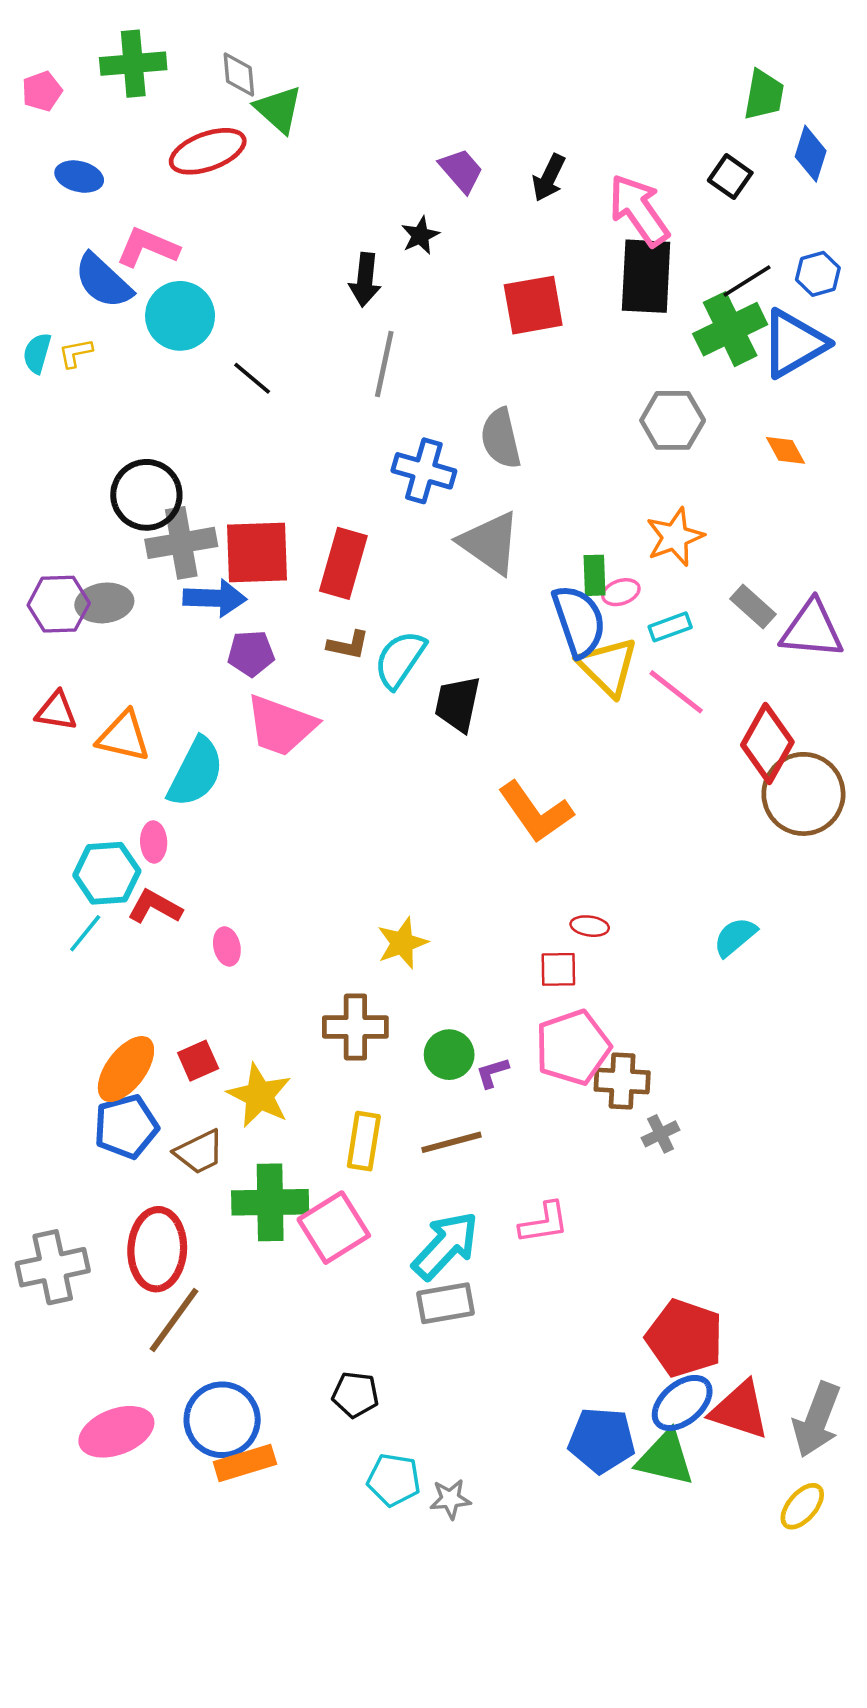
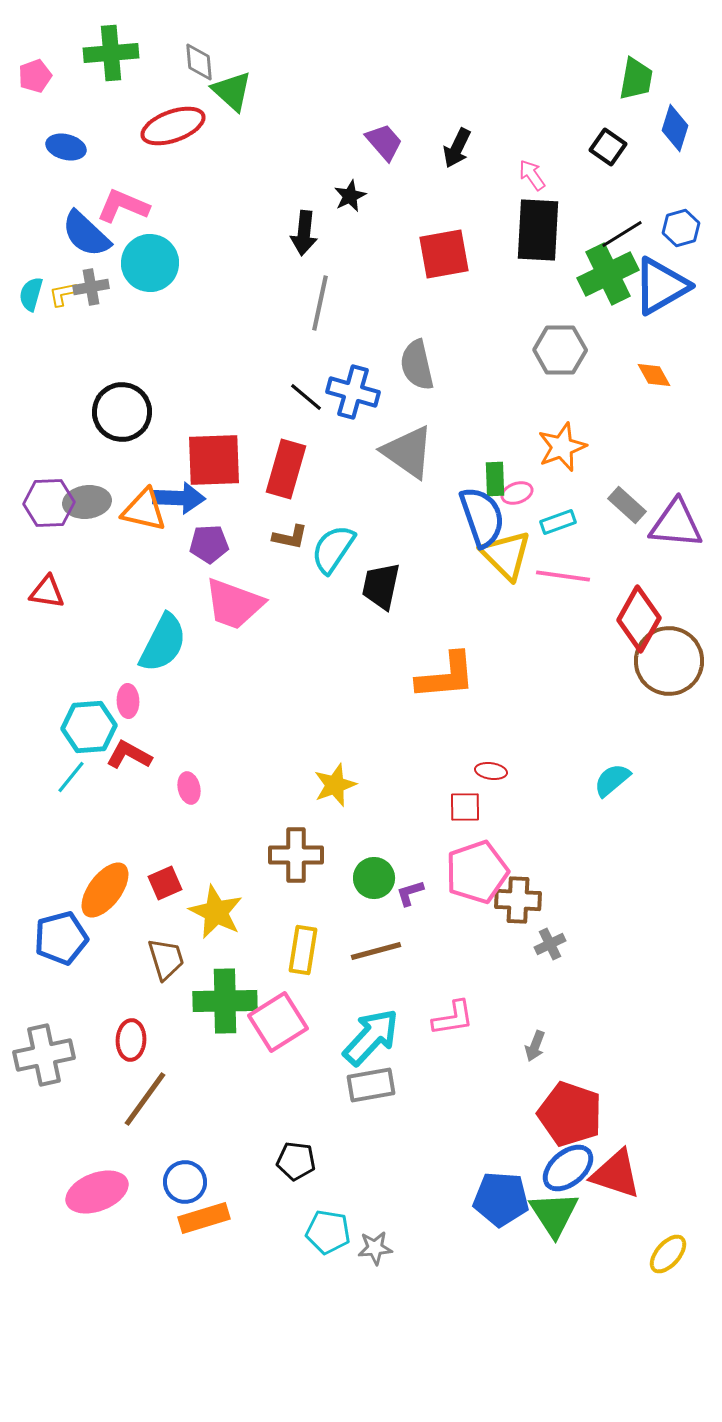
pink arrow: (639, 210) -> (532, 175), size x0.5
black line: (252, 378) -> (306, 397), moved
gray cross: (181, 543) -> (91, 287), moved, size x0.6
pink line: (676, 692) -> (563, 576), turned -30
orange triangle: (124, 736) -> (144, 510), moved
orange L-shape: (536, 812) -> (446, 676), turned -60
blue pentagon: (126, 1127) -> (61, 938), moved
brown trapezoid: (199, 1152) -> (166, 959), turned -81
red ellipse: (157, 1249) -> (131, 1040), size x0.6
blue circle: (222, 1420) -> (185, 1182), size x0.7
gray arrow: (817, 1420) -> (535, 1046), moved, size x0.5
green triangle: (665, 1458) -> (554, 1214), turned 44

